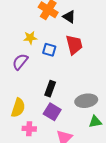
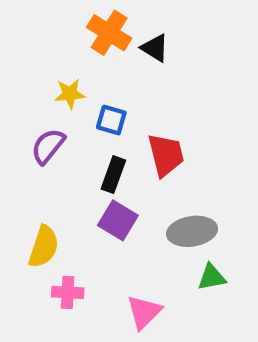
red trapezoid: (74, 45) -> (166, 155), moved
black rectangle: (50, 89) -> (113, 175), moved
purple square: (52, 112) -> (118, 220), moved

